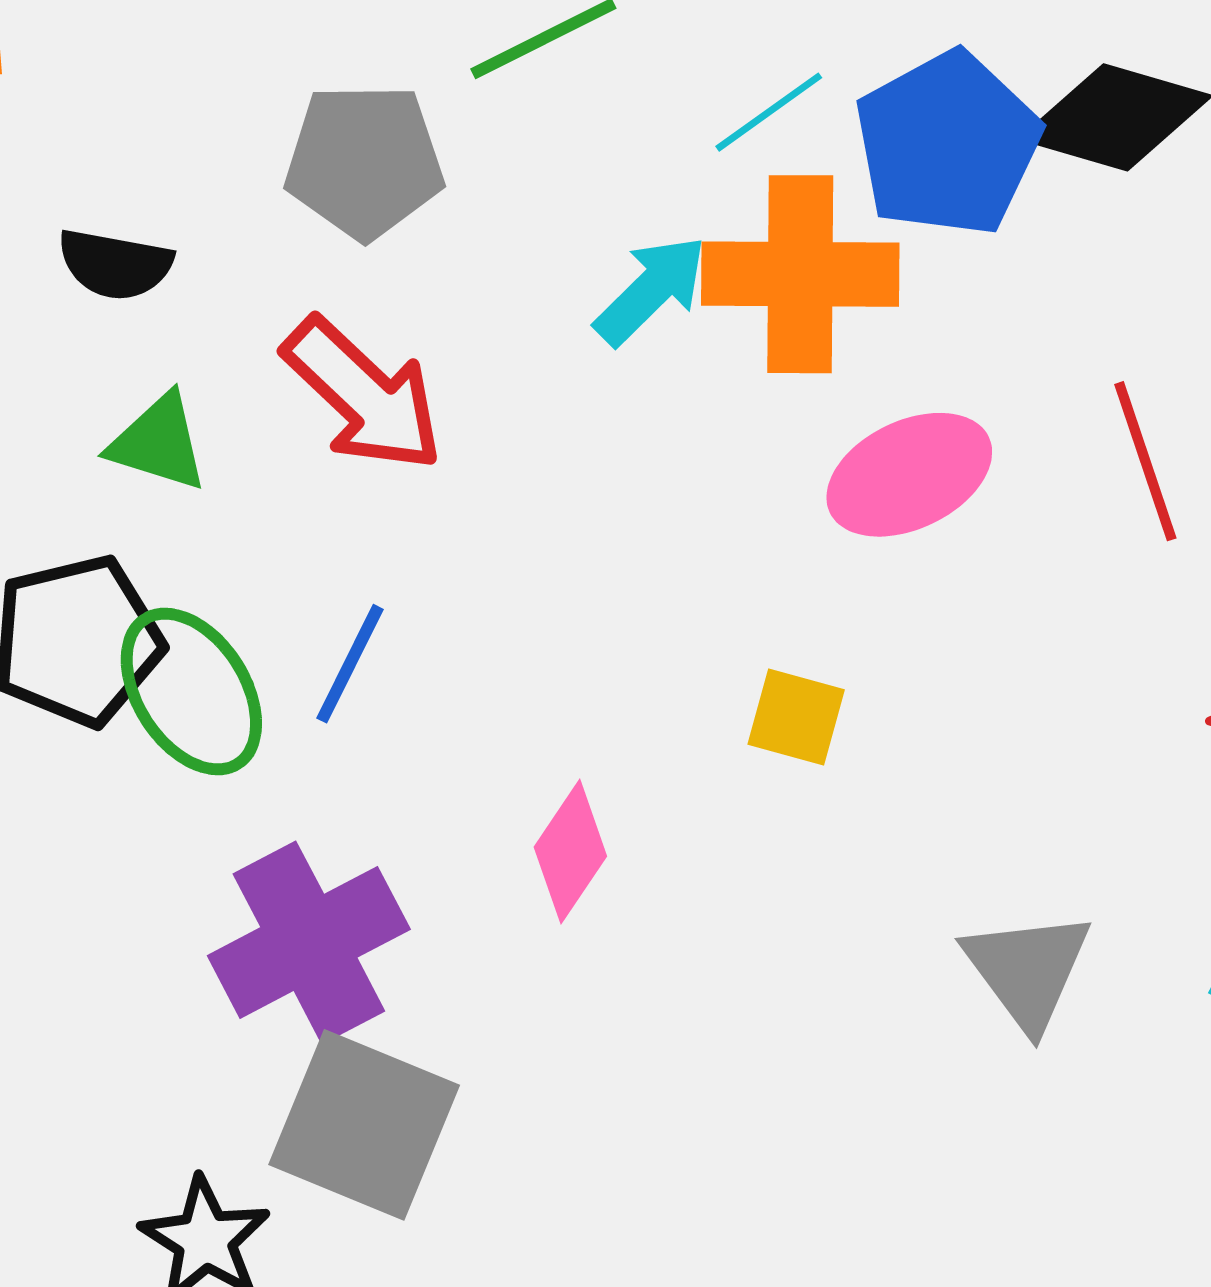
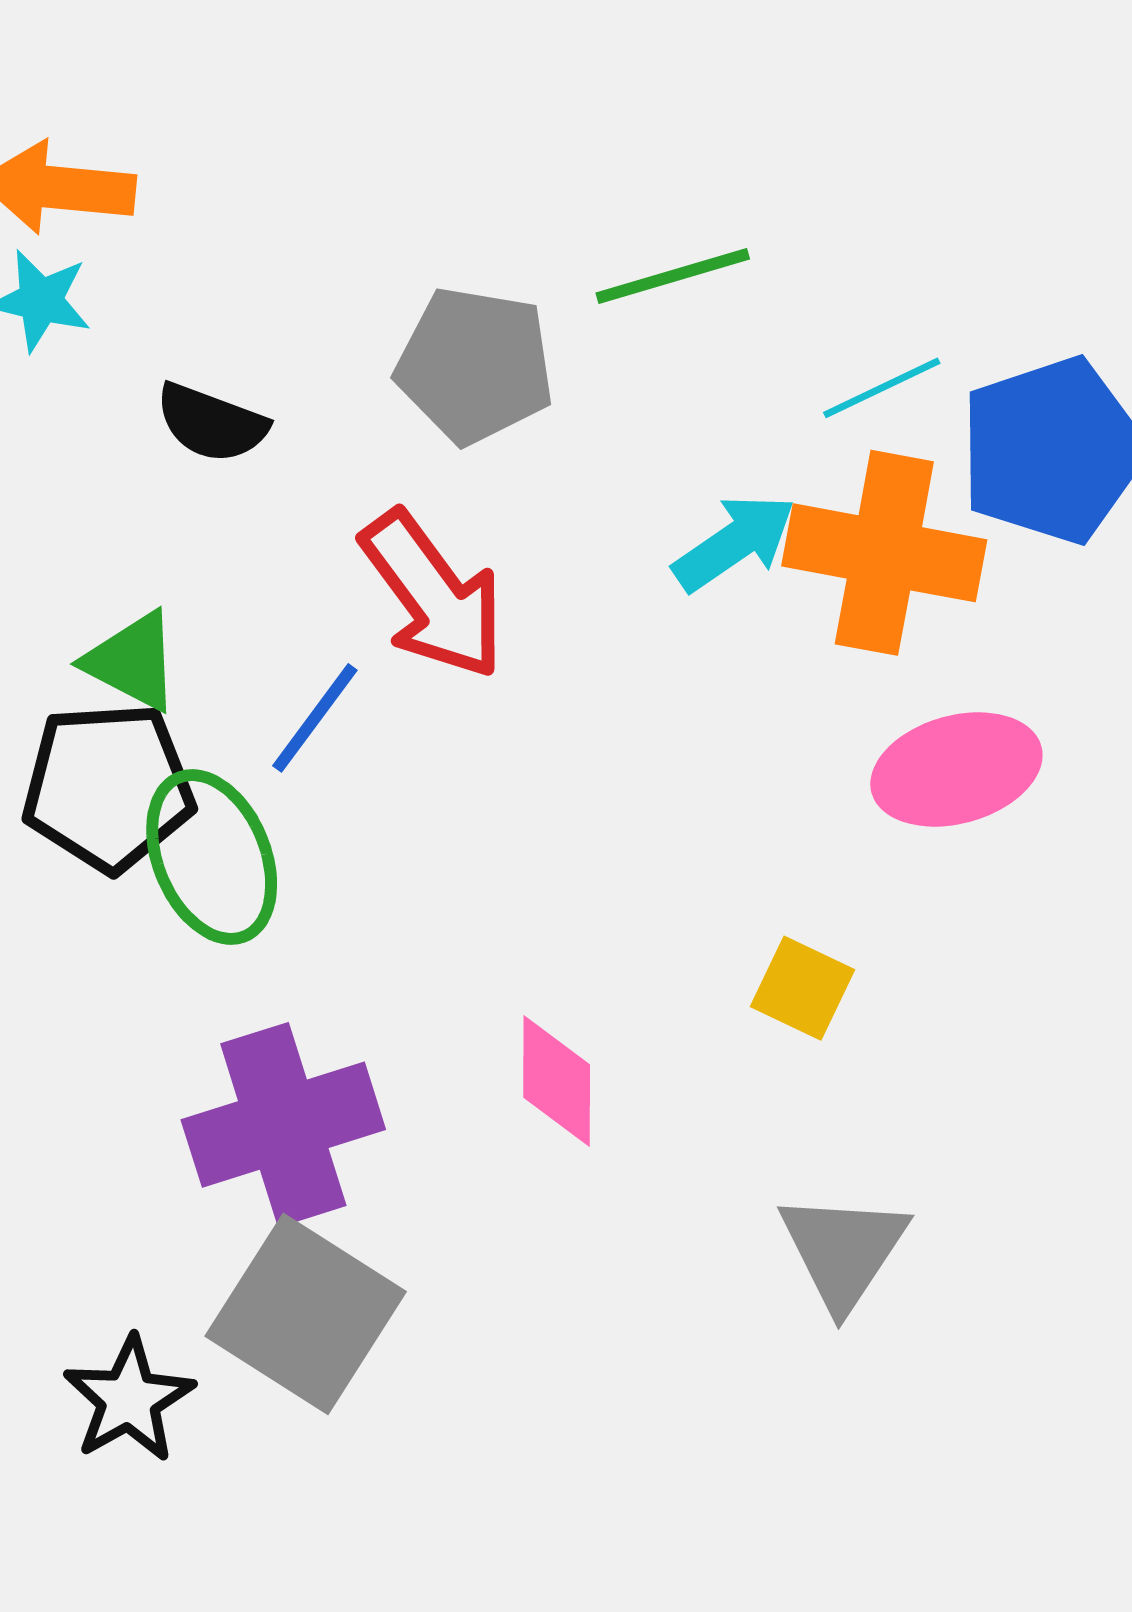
green triangle: (158, 443) -> (132, 661), moved
blue line: (350, 664) -> (315, 718), moved
pink diamond: (570, 852) -> (557, 1081), turned -44
gray triangle: (1028, 970) -> (843, 1251), moved

